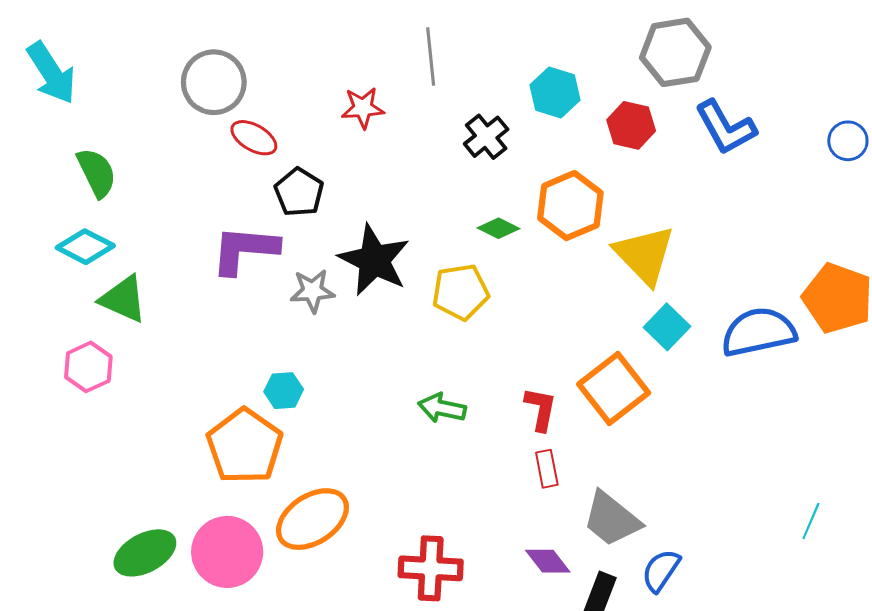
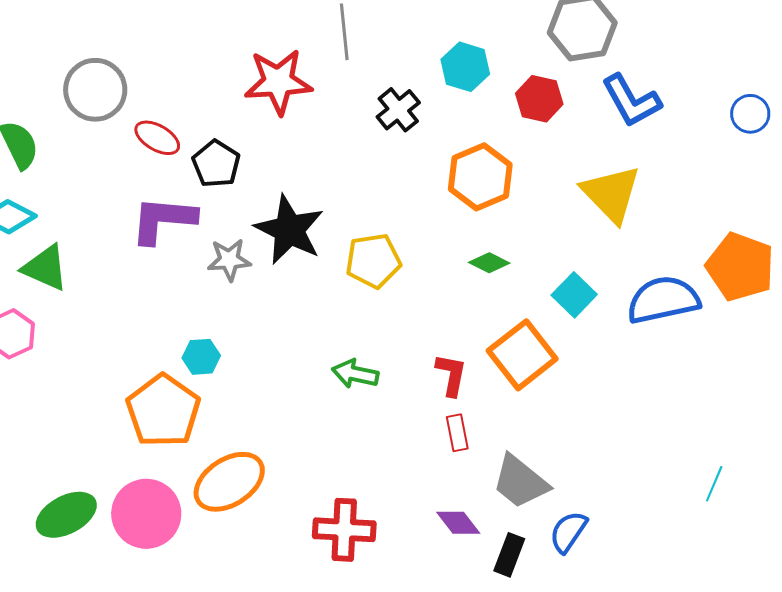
gray circle: (214, 82) -> (95, 90), moved
red star: (363, 108) -> (278, 82), size x1.6
red ellipse: (254, 138) -> (157, 138), moved
green diamond: (498, 228) -> (489, 263), moved
yellow triangle: (644, 255) -> (611, 194), moved

